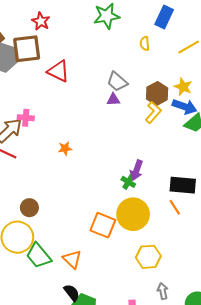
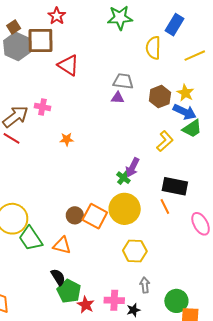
yellow semicircle: (145, 44) -> (153, 48), size x1.6
gray trapezoid: (117, 82) -> (123, 81), turned 140
yellow L-shape: (153, 112) -> (165, 141), moved
pink cross: (26, 118) -> (42, 107), moved
brown circle: (29, 208) -> (75, 215), moved
orange triangle: (72, 259) -> (62, 245), turned -36

